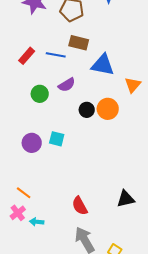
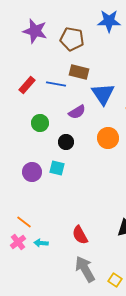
blue triangle: (103, 65) -> (103, 94), turned 45
purple semicircle: (67, 85) -> (77, 112), moved
black circle: (87, 110) -> (66, 142), moved
cyan arrow: (37, 222) -> (41, 243), moved

